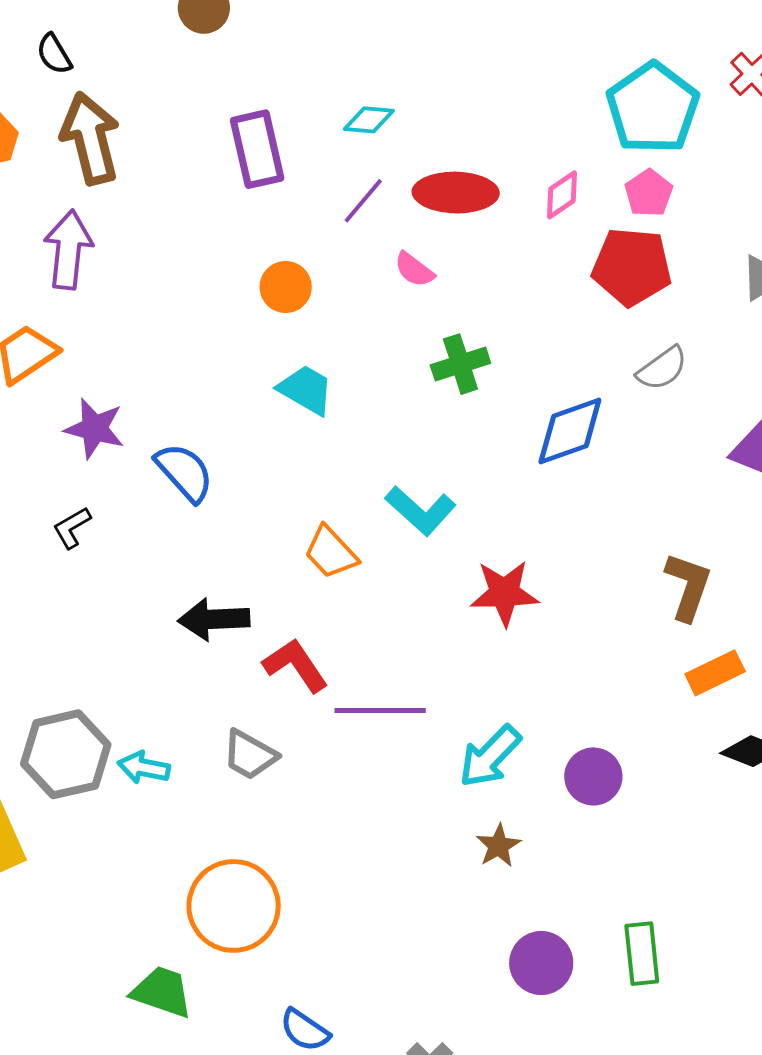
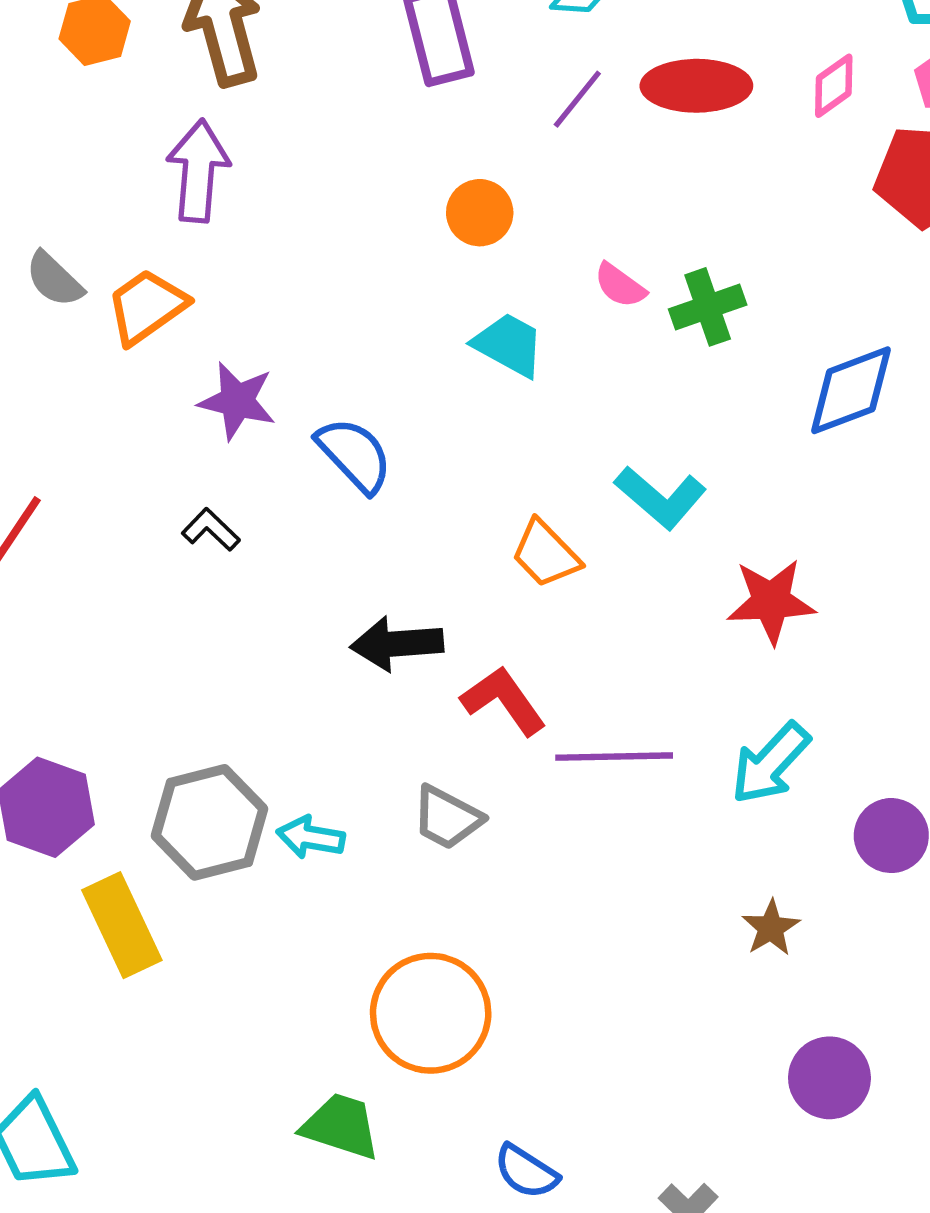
pink semicircle: (414, 270) -> (620, 285), moved
black L-shape: (72, 528) -> (211, 530), turned 75
cyan arrow: (490, 756) -> (770, 763), moved

